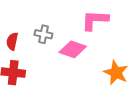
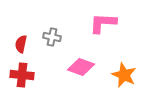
pink diamond: (73, 49) -> (81, 67), moved

